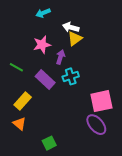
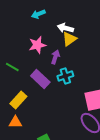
orange triangle: (19, 124) -> (15, 122), turned -40

